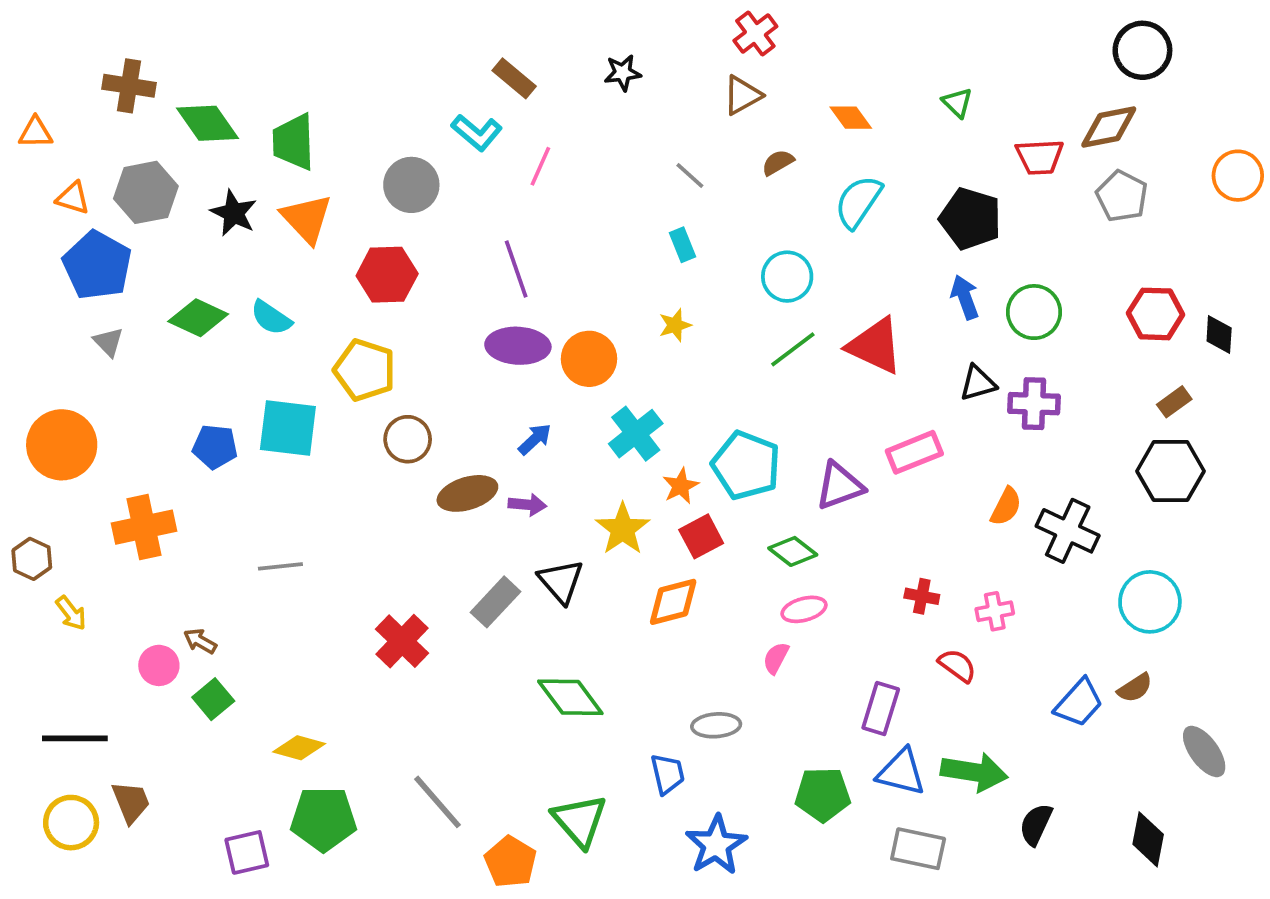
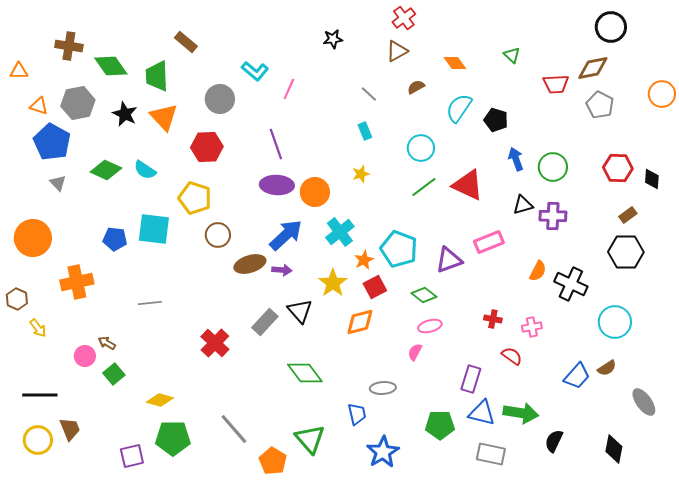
brown rectangle: (514, 78) -> (186, 42), moved
black pentagon: (970, 219) -> (496, 120), moved, size x0.7
blue arrow: (535, 439) -> (286, 235), size x1.8

